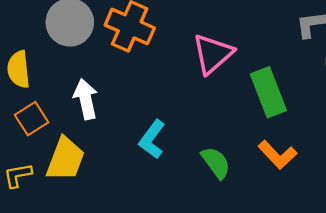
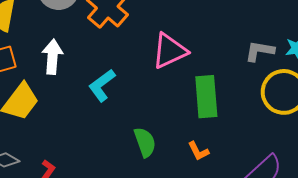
cyan L-shape: (152, 139) -> (102, 85), moved
orange L-shape: (277, 155) -> (198, 151), size x0.7

